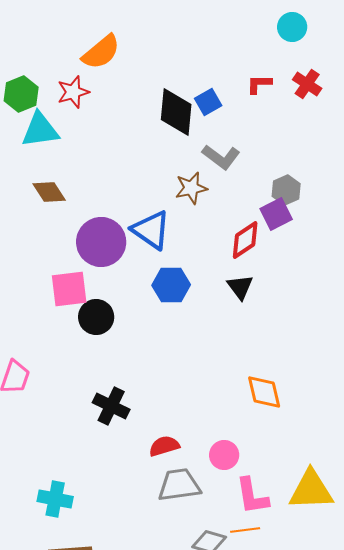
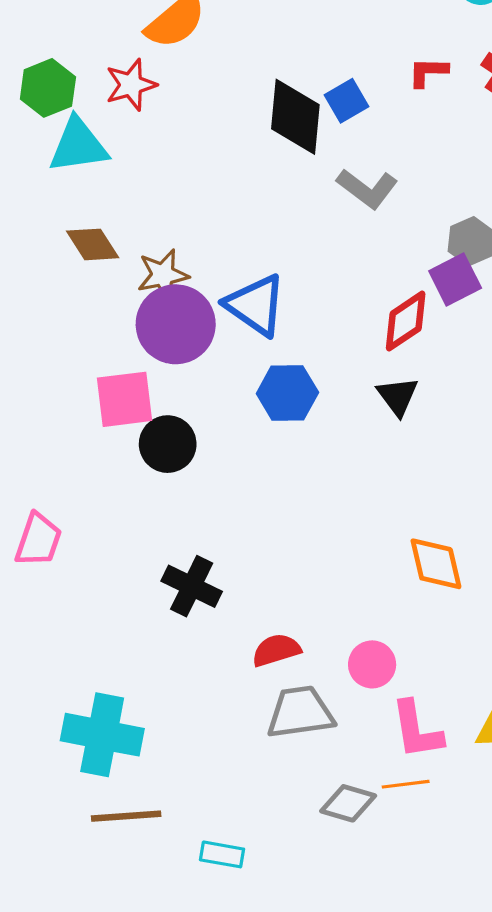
brown star: (191, 188) -> (163, 275), moved
cyan cross: (55, 499) -> (102, 735), size x1.4

